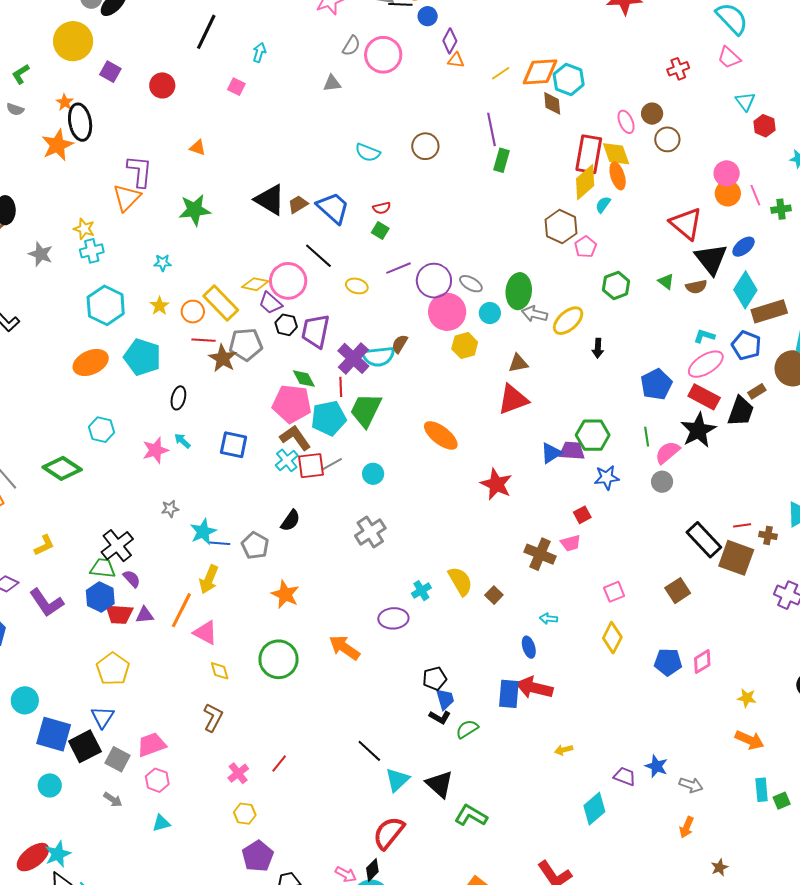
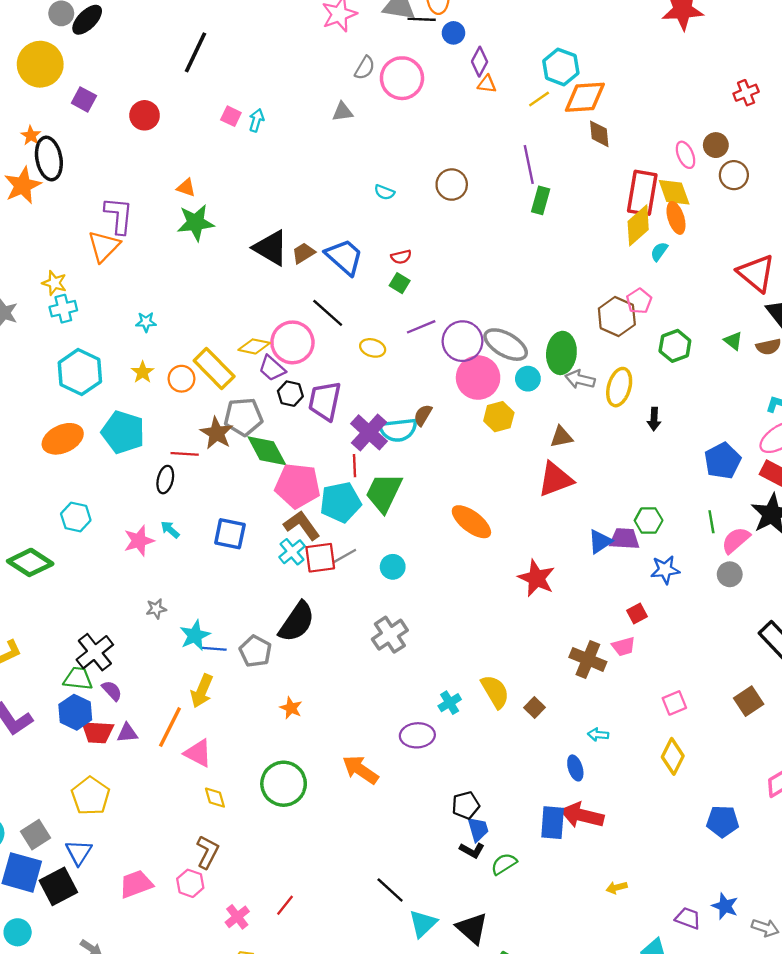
cyan arrow: (259, 53) -> (256, 120), moved
cyan hexagon: (569, 79) -> (561, 67), moved
cyan semicircle: (368, 153) -> (384, 192), size x0.7
green star: (195, 210) -> (196, 223), moved
brown hexagon: (561, 227) -> (617, 316), moved
gray ellipse: (471, 284) -> (506, 345), size x1.6
yellow ellipse: (568, 321) -> (619, 387), turned -32
red line: (204, 340) -> (185, 454), moved
green diamond: (304, 379) -> (267, 451), moved, size x1.5
green hexagon: (593, 435) -> (649, 520), size x0.7
black semicircle: (290, 521) -> (297, 622), size x1.6
orange star: (285, 594) -> (291, 708), size x0.7
blue pentagon: (668, 662) -> (723, 821), moved
gray square: (117, 759) -> (36, 835), moved, turned 30
pink hexagon: (157, 780) -> (190, 883), moved

